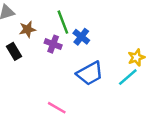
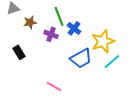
black rectangle: (14, 51) -> (19, 52), moved
yellow star: (136, 58) -> (103, 41), moved, size x1.6

